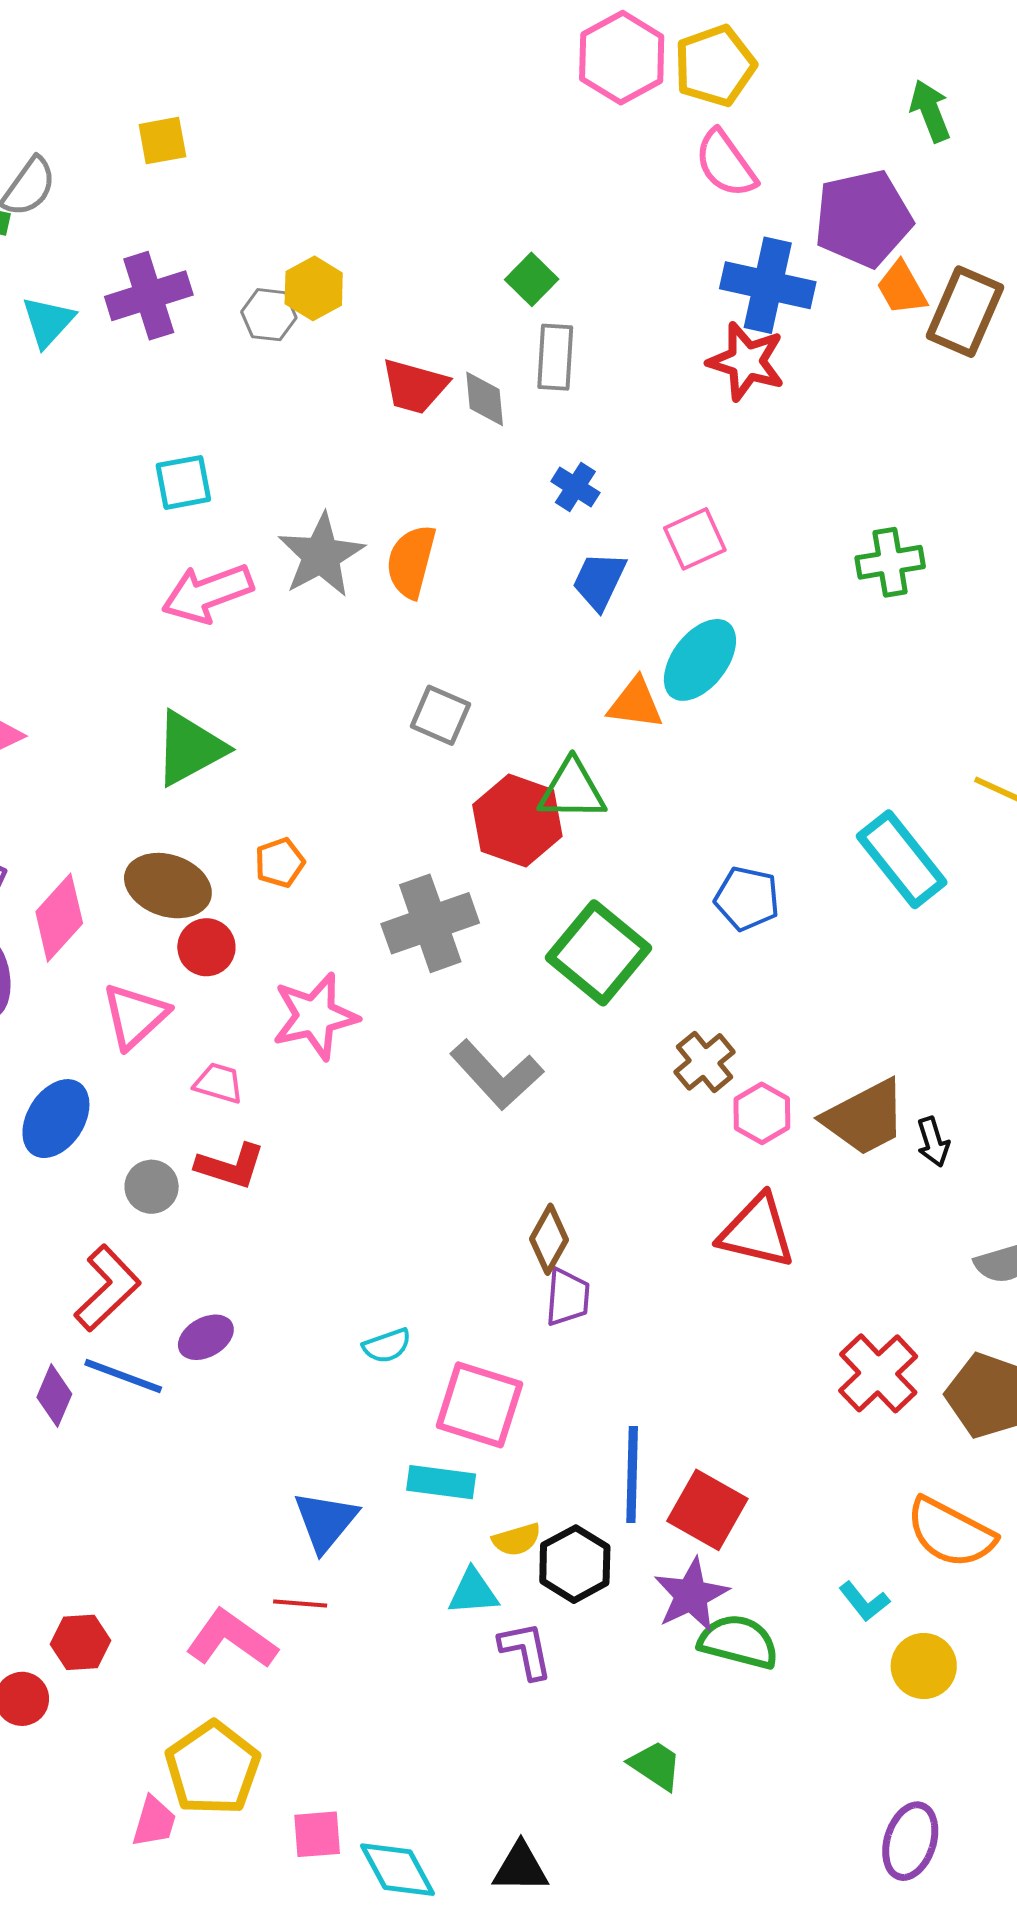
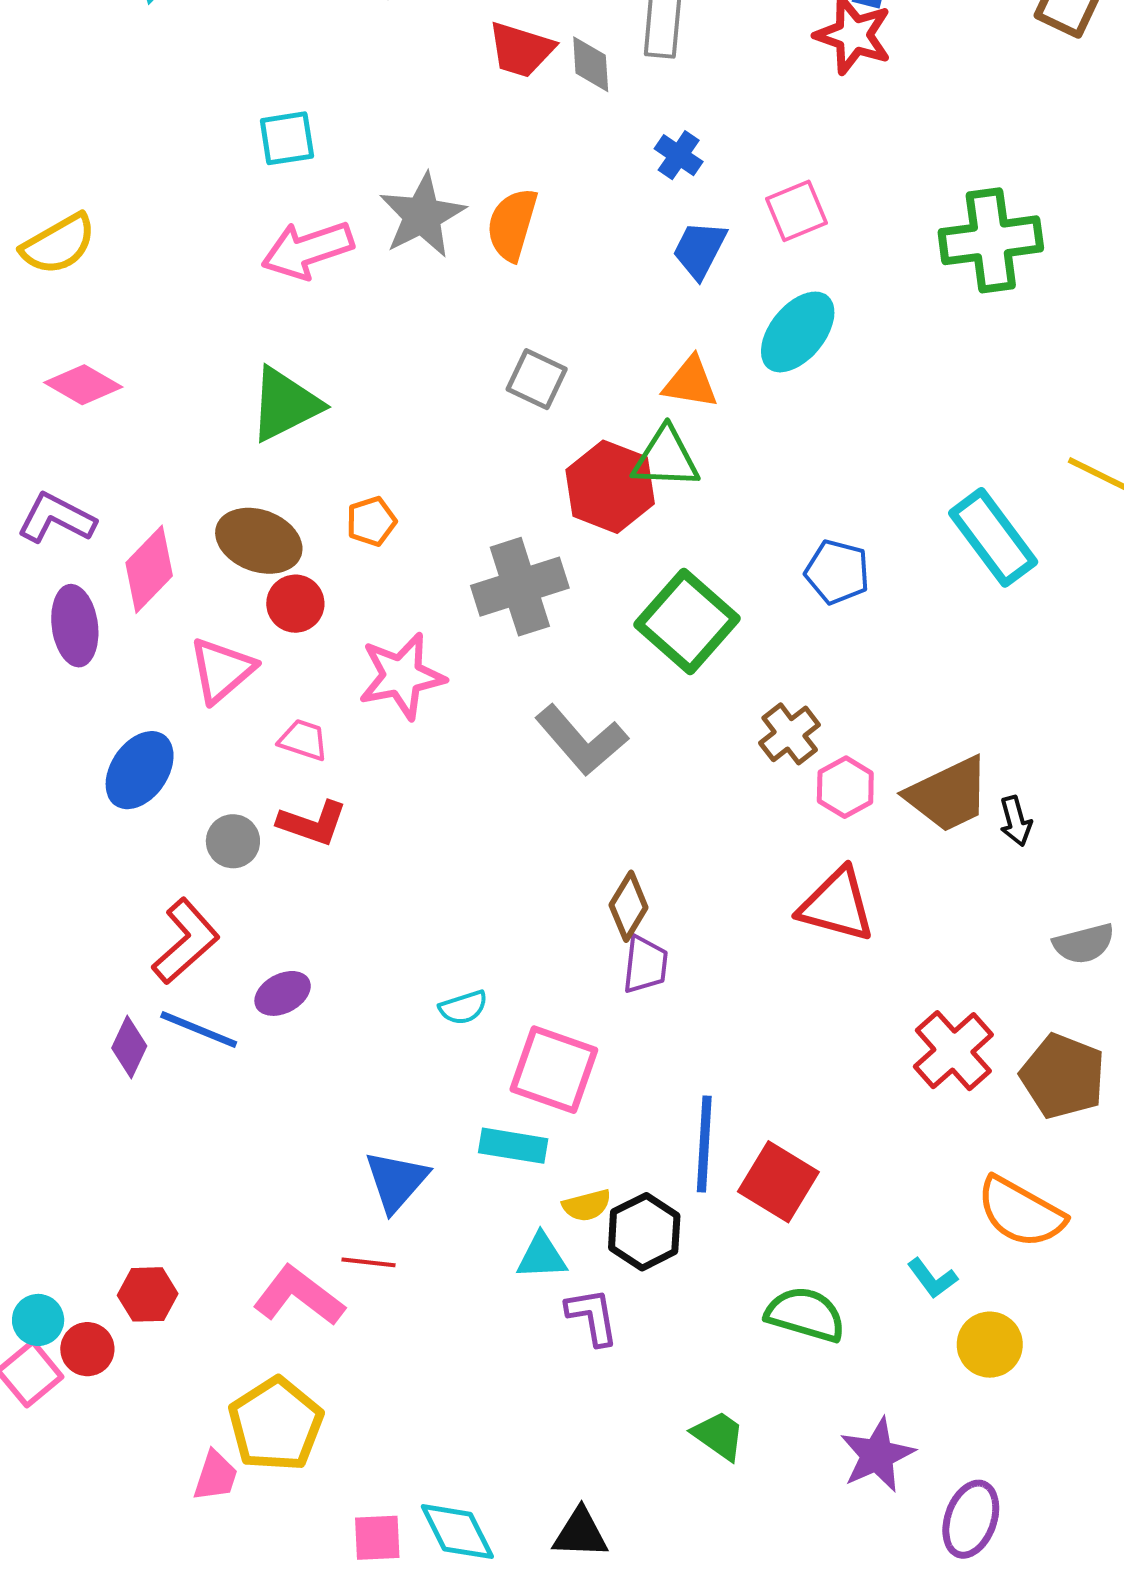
green cross: (890, 562) -> (991, 240), size x1.5
orange triangle: (635, 703) -> (690, 383), moved
purple star: (691, 1595) -> (877, 1455), moved
pink square: (317, 1834) -> (377, 1538), moved

